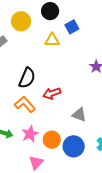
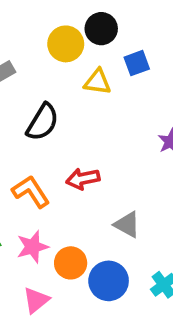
yellow circle: (21, 21) -> (66, 44), moved
black semicircle: (27, 78) -> (43, 122), moved

